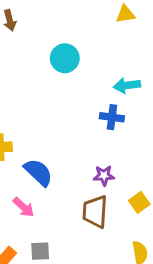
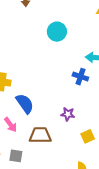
brown trapezoid: (95, 212) -> (40, 135), moved, turned 75

